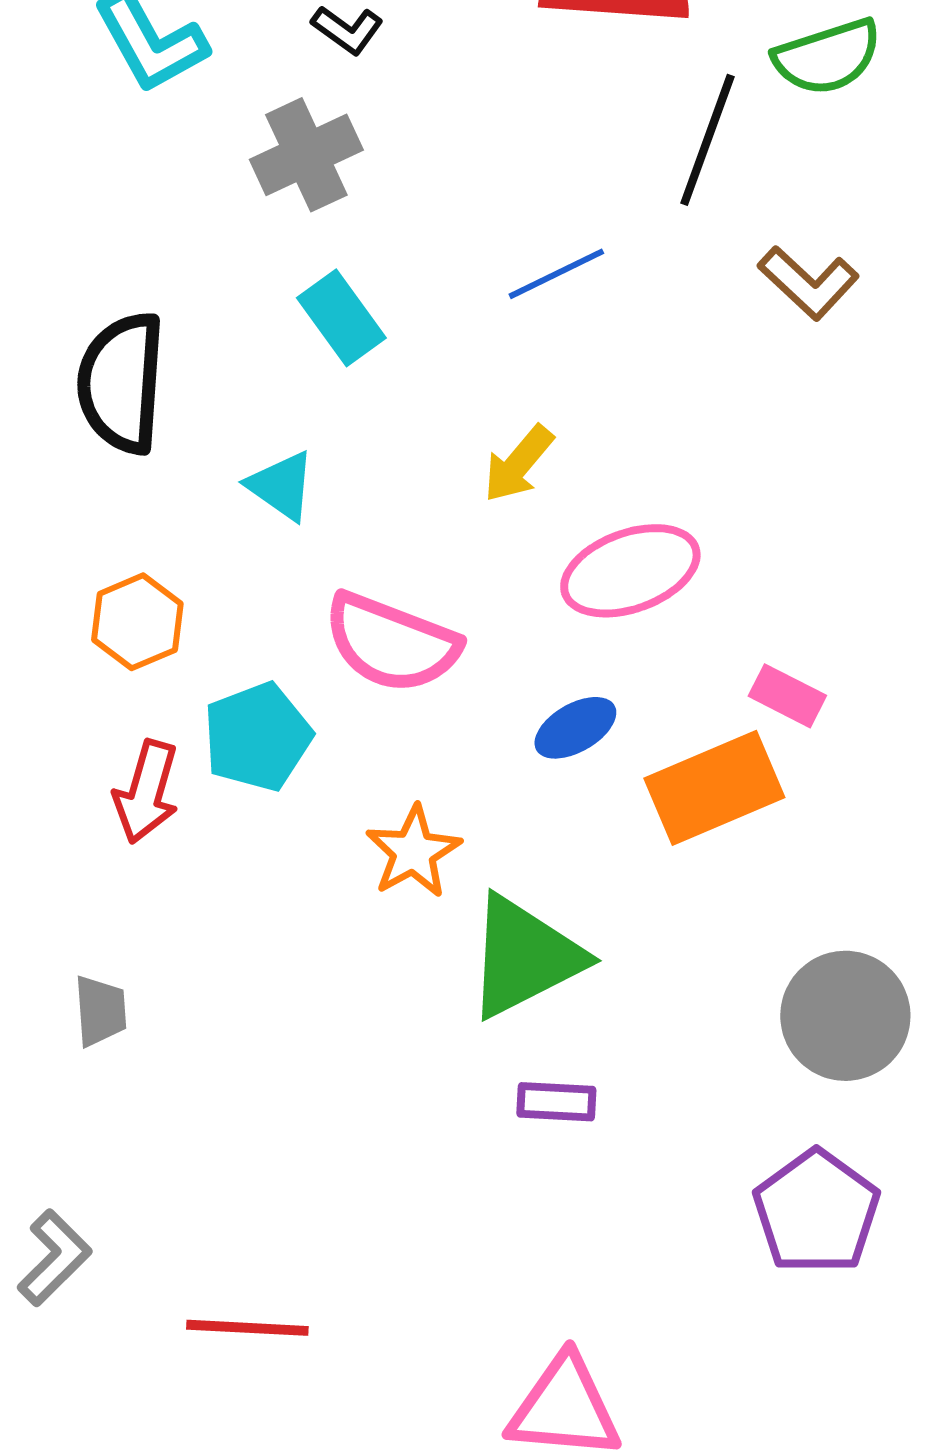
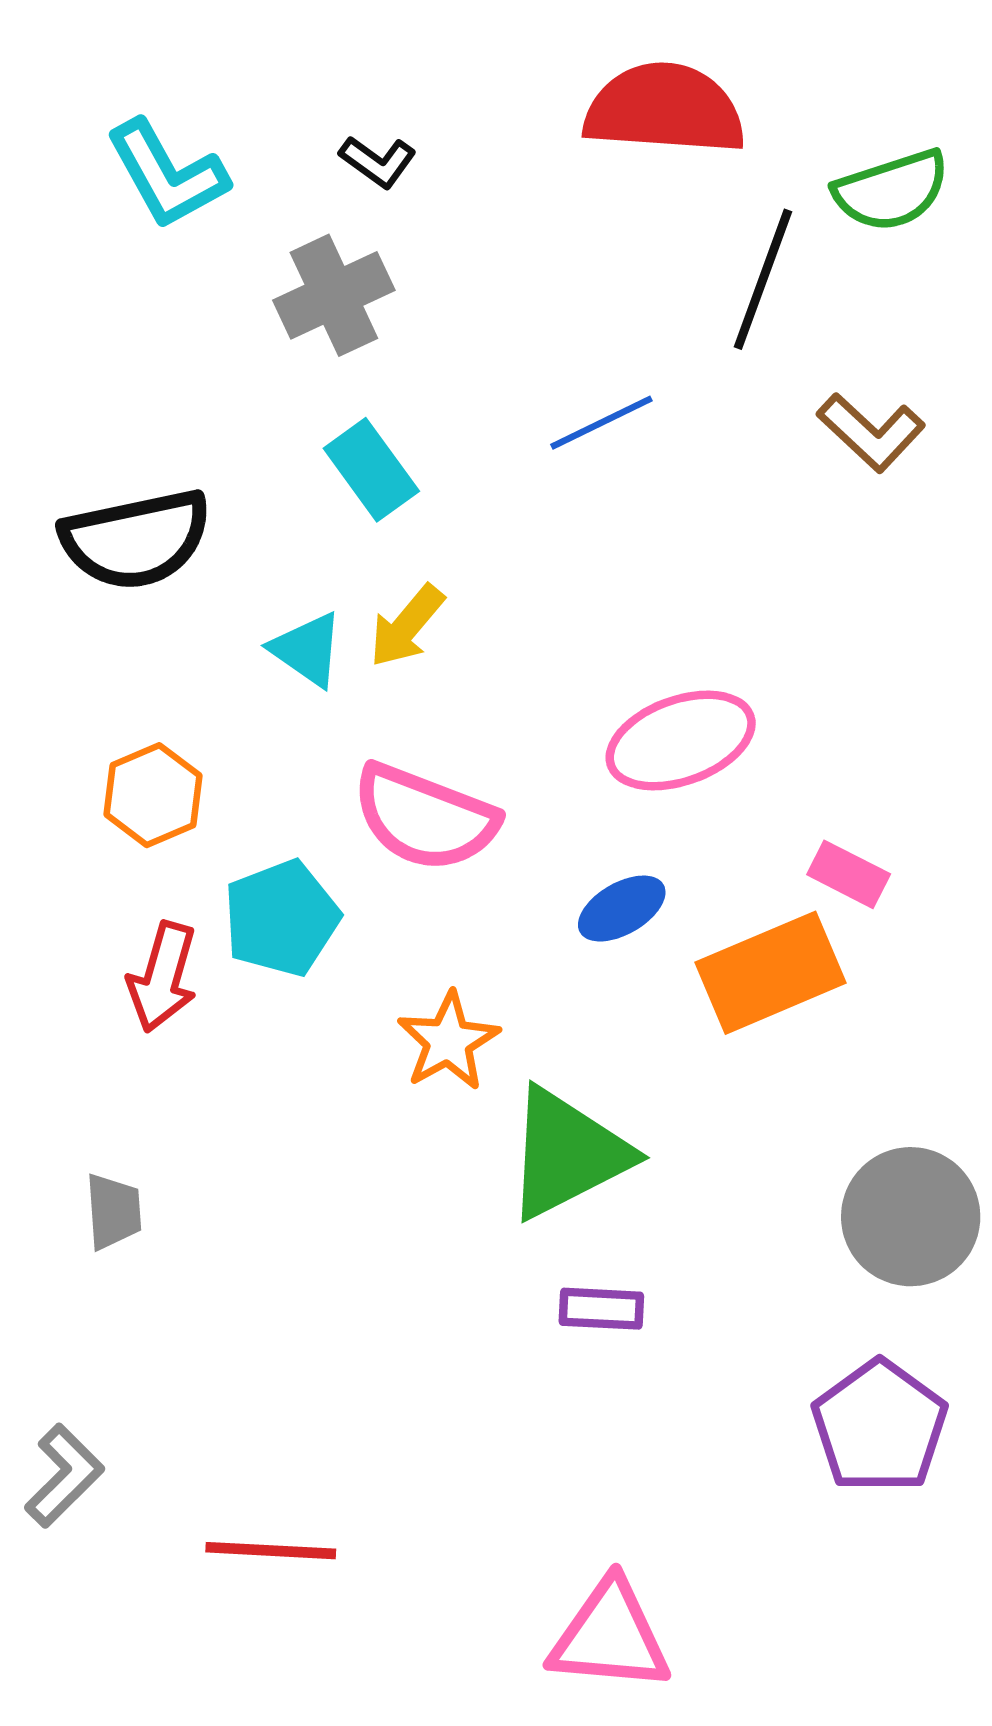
black semicircle: (121, 383) -> (136, 539), turned -106
yellow arrow: (518, 464) -> (407, 626), moved

